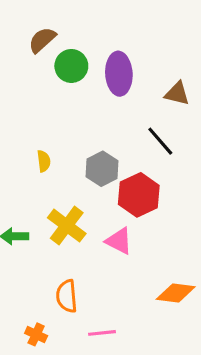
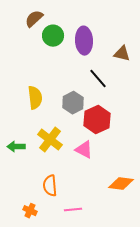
black line: (160, 141) -> (98, 79), moved
yellow semicircle: (44, 161) -> (35, 98), size x1.6

